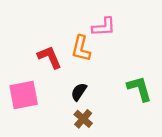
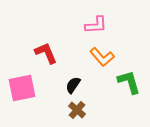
orange L-shape: (81, 48) -> (102, 57), moved, turned -55

